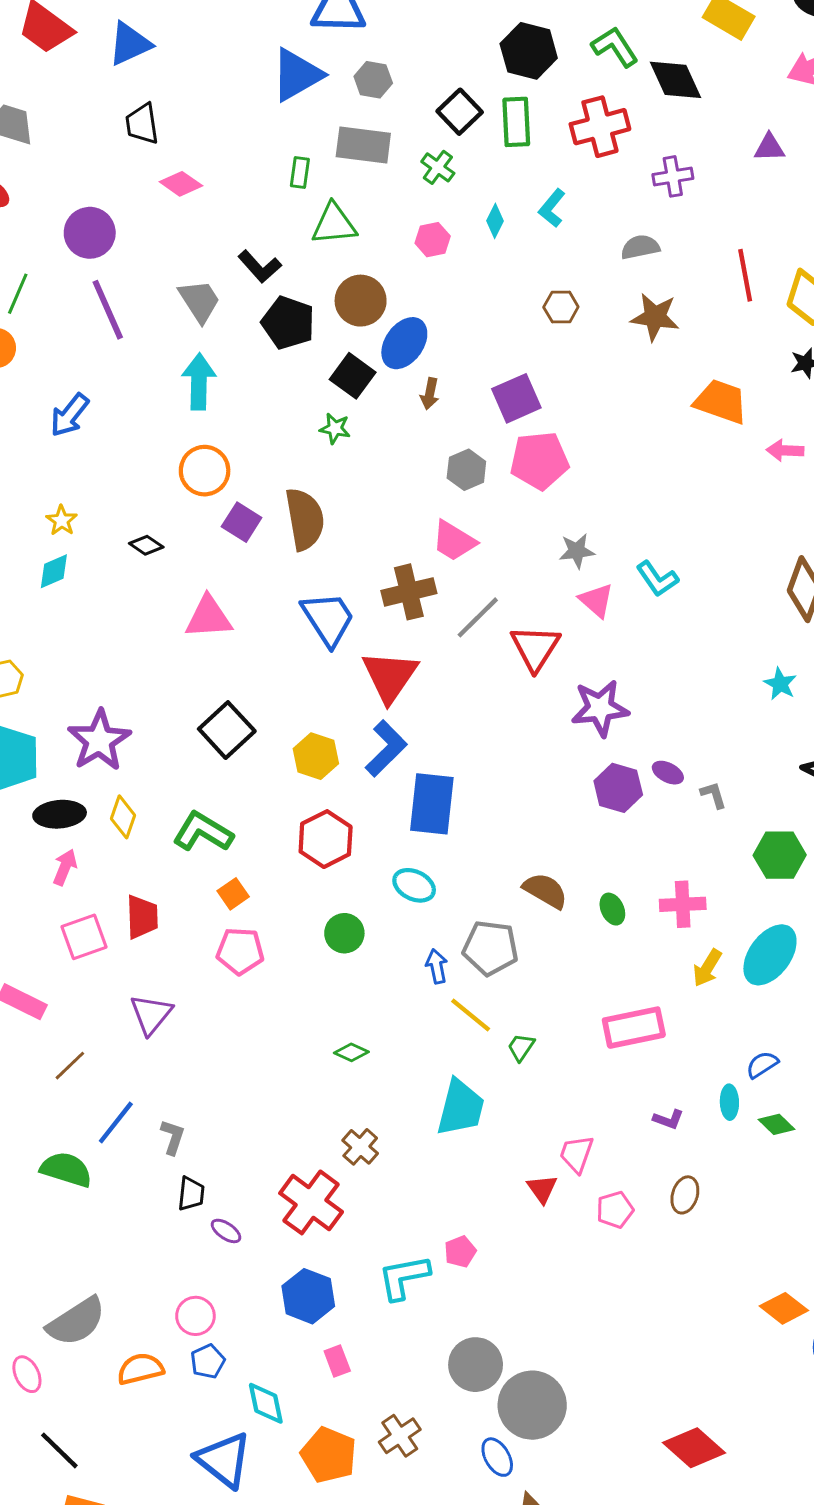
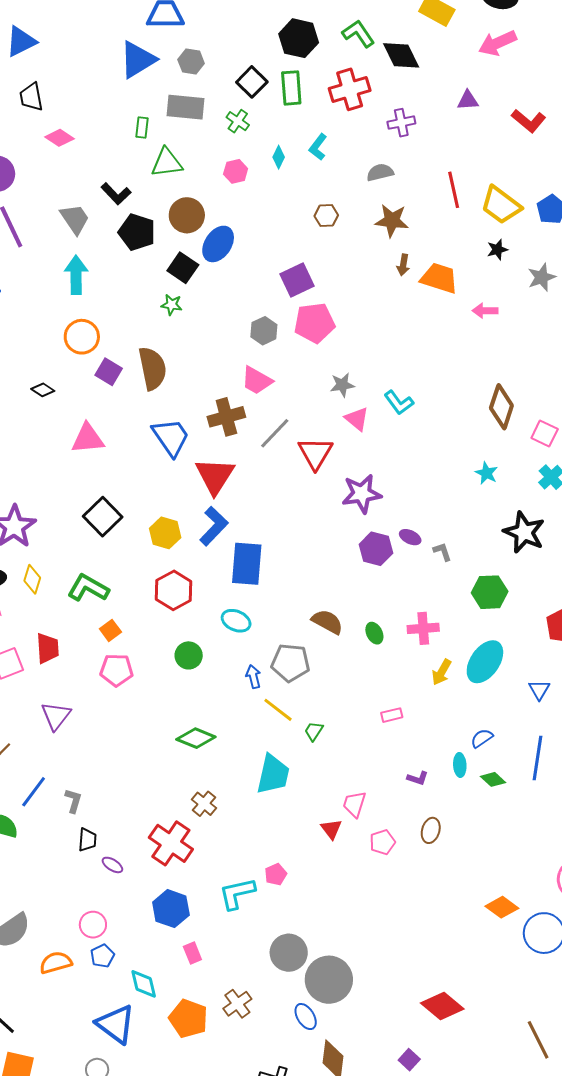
brown arrow: (430, 394) -> (403, 265), moved
pink rectangle: (634, 1028) -> (392, 715), size x0.5
green diamond: (351, 1052) -> (196, 738), size x1.6

